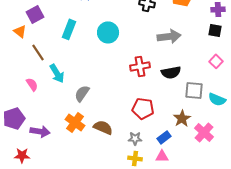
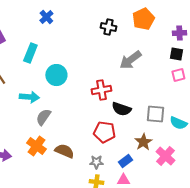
cyan circle: (108, 32) -> (56, 75), moved
gray arrow: (169, 36) -> (130, 60), turned 150
pink square: (216, 61) -> (178, 75), moved, turned 32
black semicircle: (171, 72) -> (121, 109), moved, turned 30
cyan arrow: (57, 73) -> (29, 97), moved, turned -54

